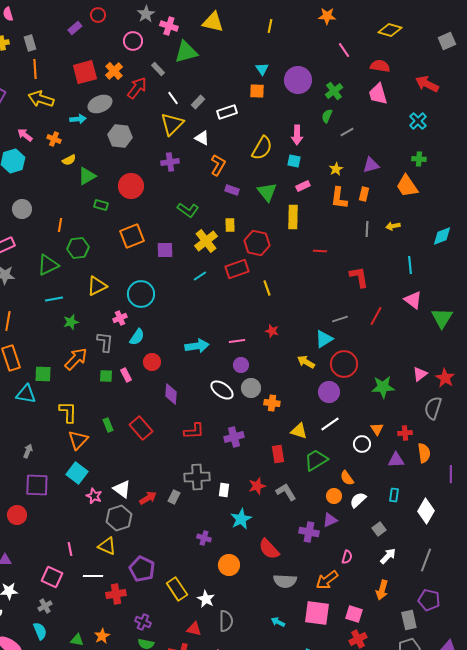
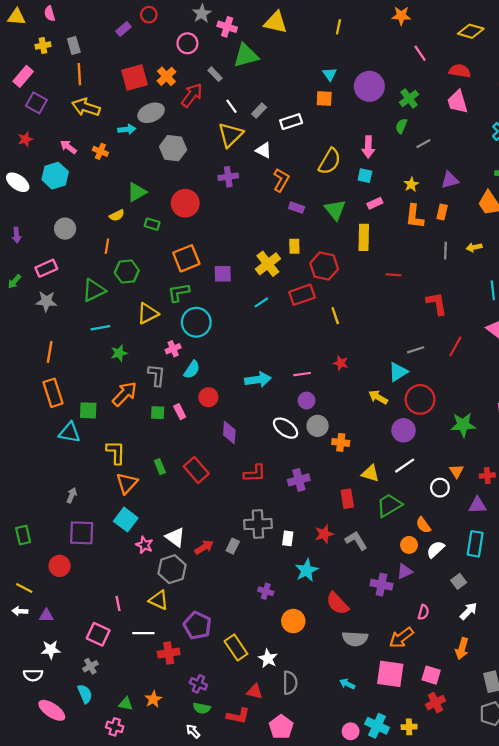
yellow semicircle: (69, 160) -> (117, 215), moved
green L-shape: (188, 210) -> (179, 292), moved, turned 135
cyan rectangle: (394, 495) -> (475, 544), size x1.6

